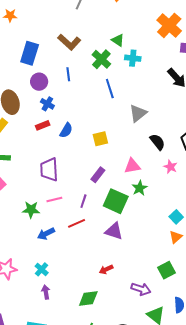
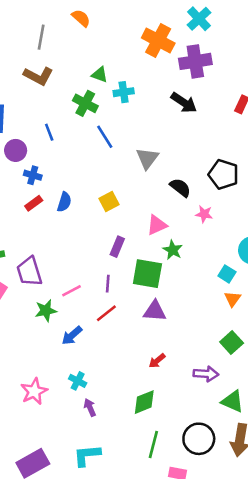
brown L-shape: (69, 42) -> (38, 76), moved
purple trapezoid: (49, 170) -> (29, 272), moved

